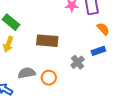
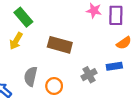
orange semicircle: (103, 29) -> (124, 43), turned 88
gray semicircle: (27, 73) -> (31, 76), turned -78

